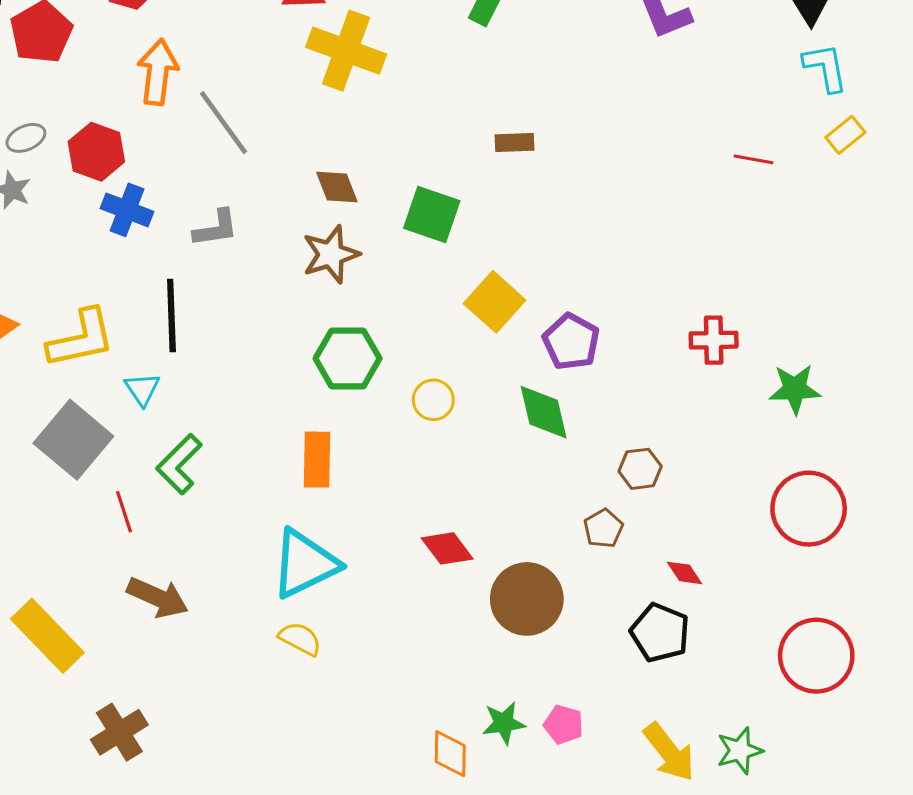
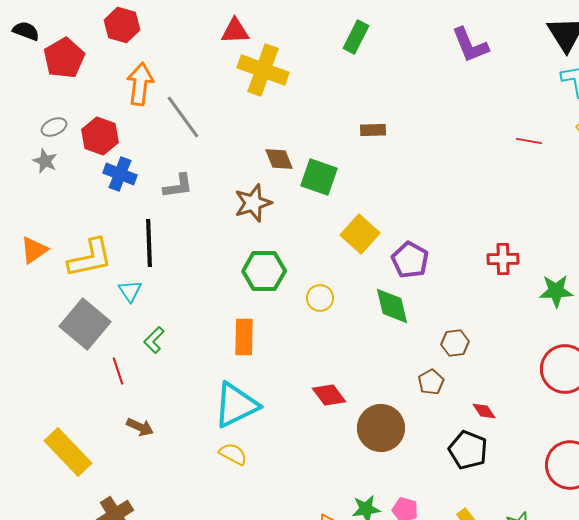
brown diamond: (337, 187) -> (279, 159), moved
green L-shape: (179, 464) -> (154, 340), size x0.7
brown arrow: (158, 597) -> (140, 427), size x0.7

